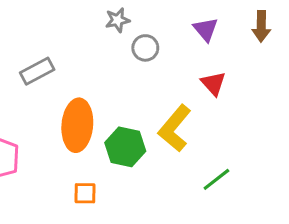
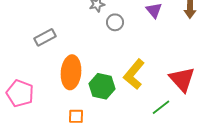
red triangle: (213, 83) -> (182, 79), moved, size x1.6

